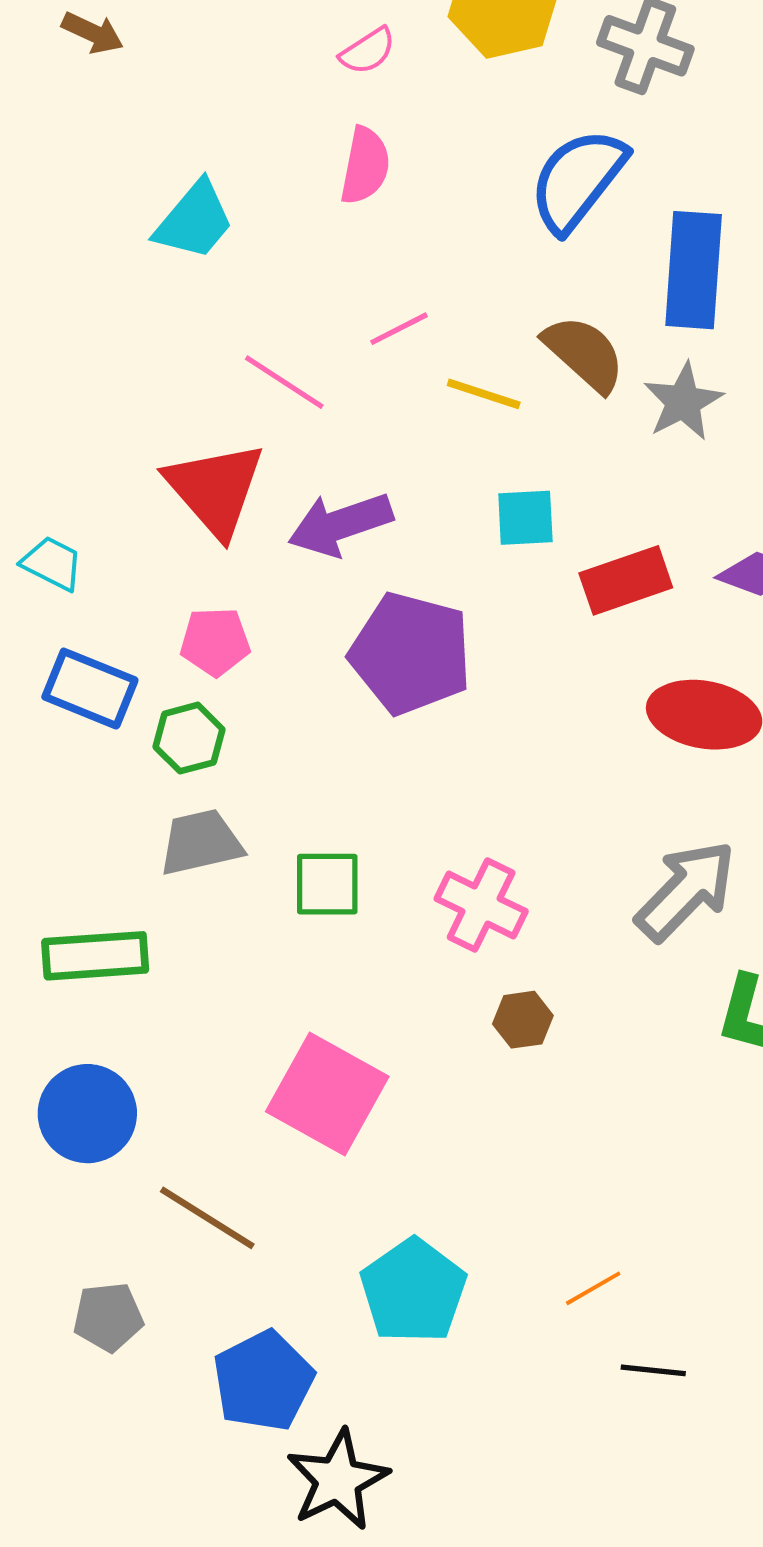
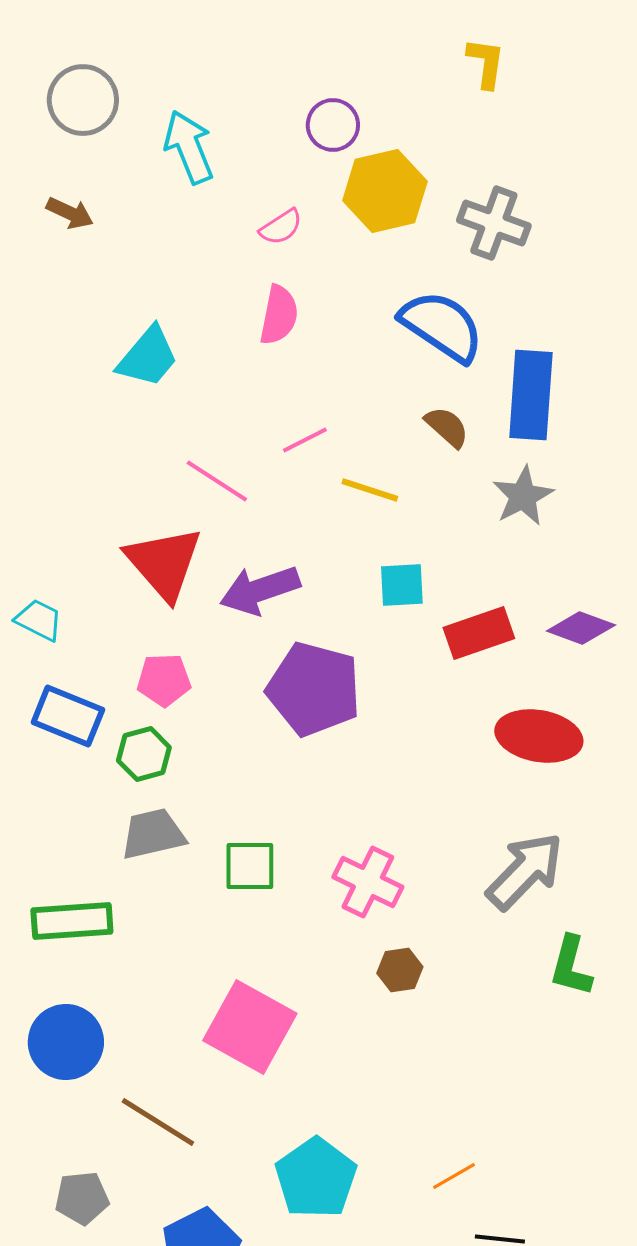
blue semicircle: (578, 180) -> (442, 326), turned 86
brown semicircle: (584, 353) -> (447, 427), moved, size x0.7

